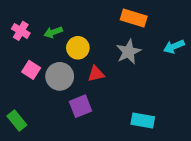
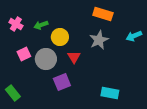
pink square: (31, 70) -> (24, 54), turned 32
red triangle: (96, 74) -> (74, 57), turned -48

